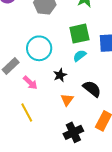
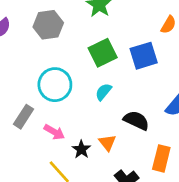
cyan semicircle: (80, 56) -> (103, 92), moved
black star: (60, 75) -> (81, 149), moved

